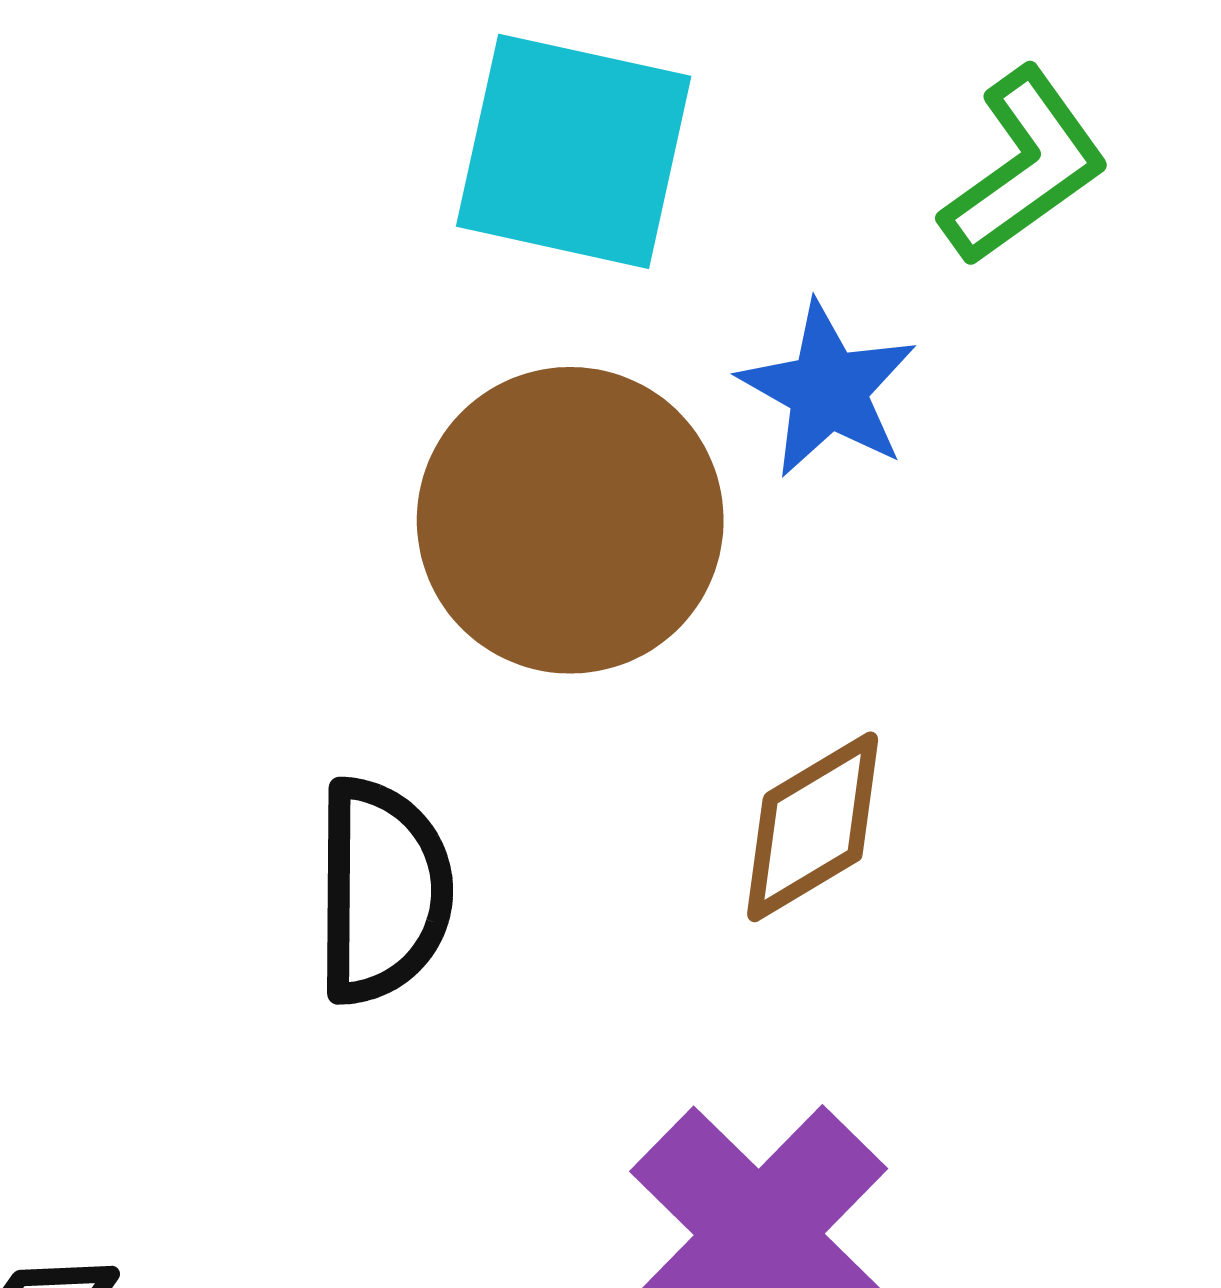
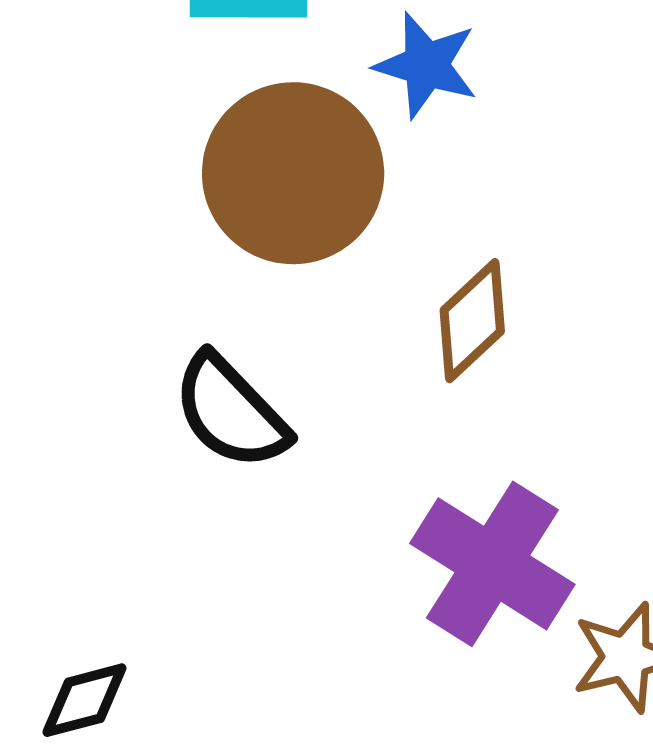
black semicircle: (383, 891) -> (231, 412), turned 148

